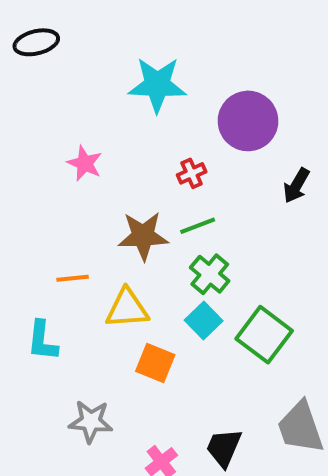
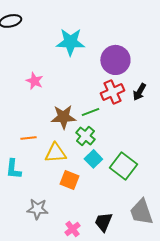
red cross: (192, 173) -> (112, 92), moved, size x1.6
green cross: (210, 274) -> (85, 136), moved

